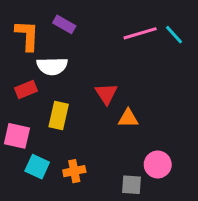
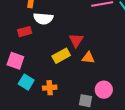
yellow rectangle: (59, 116) -> (61, 56), moved, turned 42

